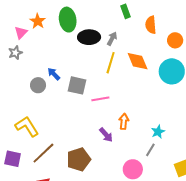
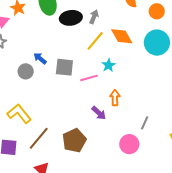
yellow line: (111, 63) -> (95, 41), turned 30
cyan star: (158, 132) -> (109, 65), moved

